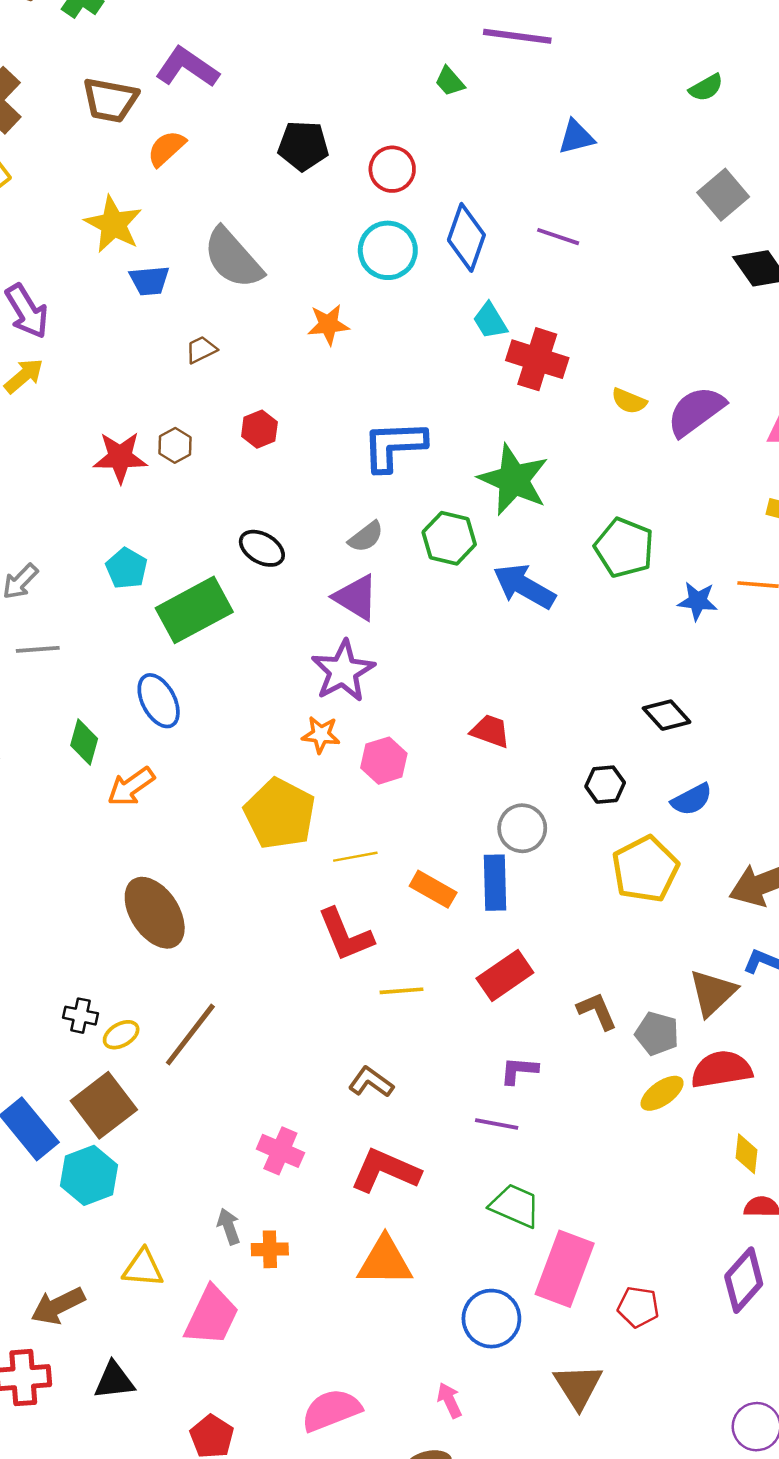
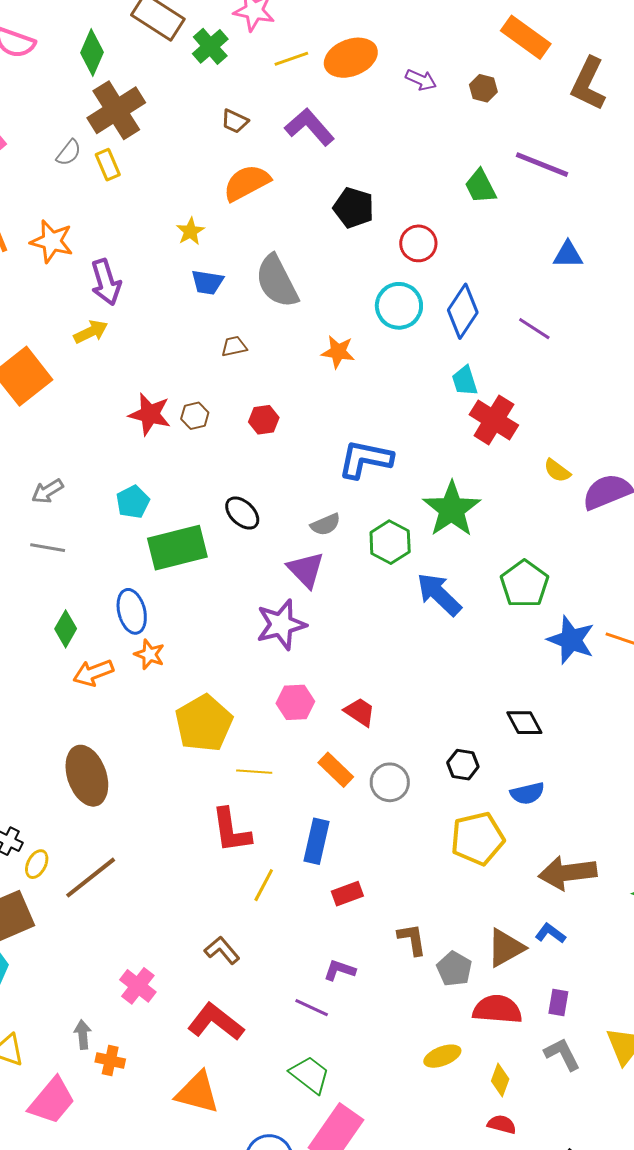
purple L-shape: (187, 67) -> (310, 127), moved
green trapezoid: (450, 81) -> (480, 186), size x1.4
brown trapezoid: (110, 100) -> (235, 121), moved, size x0.6
orange semicircle: (166, 148) -> (247, 183), size x1.4
yellow star: (113, 224) -> (190, 231), size x0.6
blue star: (698, 601) -> (571, 640), size x1.5
red trapezoid: (490, 731) -> (360, 712), moved
orange star: (321, 735) -> (149, 654), moved
blue rectangle: (495, 883) -> (316, 841), moved
orange rectangle: (433, 889) -> (336, 770), moved
red rectangle: (505, 976) -> (347, 894), size x0.7
yellow line: (402, 991) -> (264, 885), turned -72
yellow ellipse: (121, 1035) -> (37, 864), turned -48
yellow ellipse: (662, 1093) -> (442, 1056), moved

